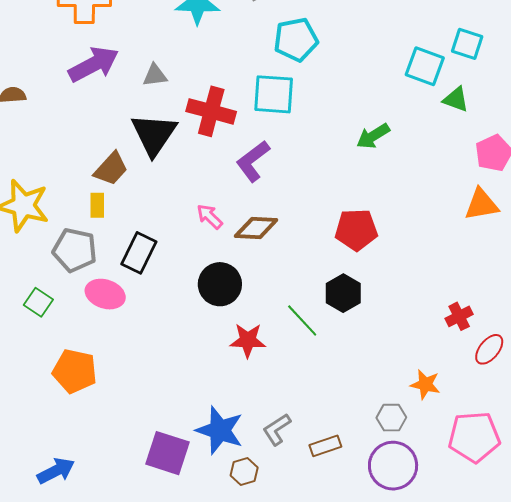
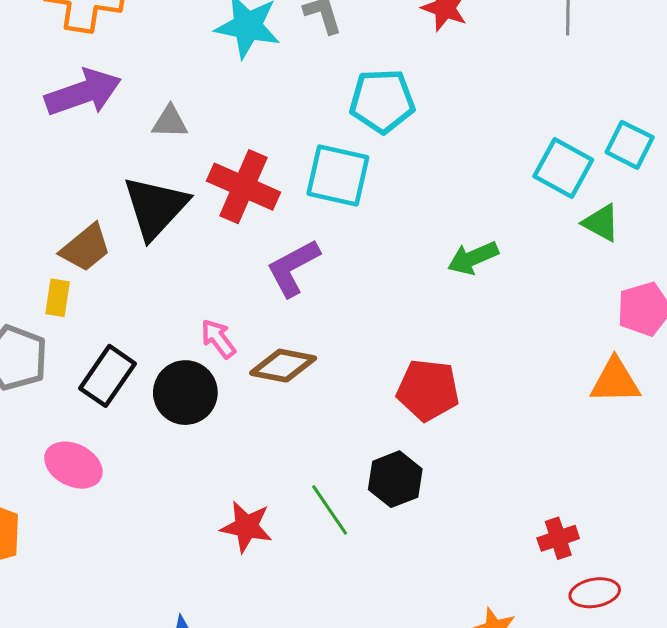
black circle: (220, 284) -> (185, 393), moved
pink ellipse: (105, 294) -> (73, 465), moved
red ellipse: (489, 349) -> (595, 593), turned 32

